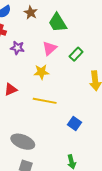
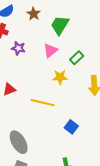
green trapezoid: (58, 23) -> (60, 25), turned 60
yellow star: (41, 72) -> (60, 77), moved
gray ellipse: (23, 142) -> (19, 142), turned 35

